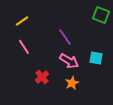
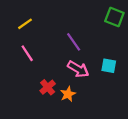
orange star: (72, 83) -> (68, 94), moved

